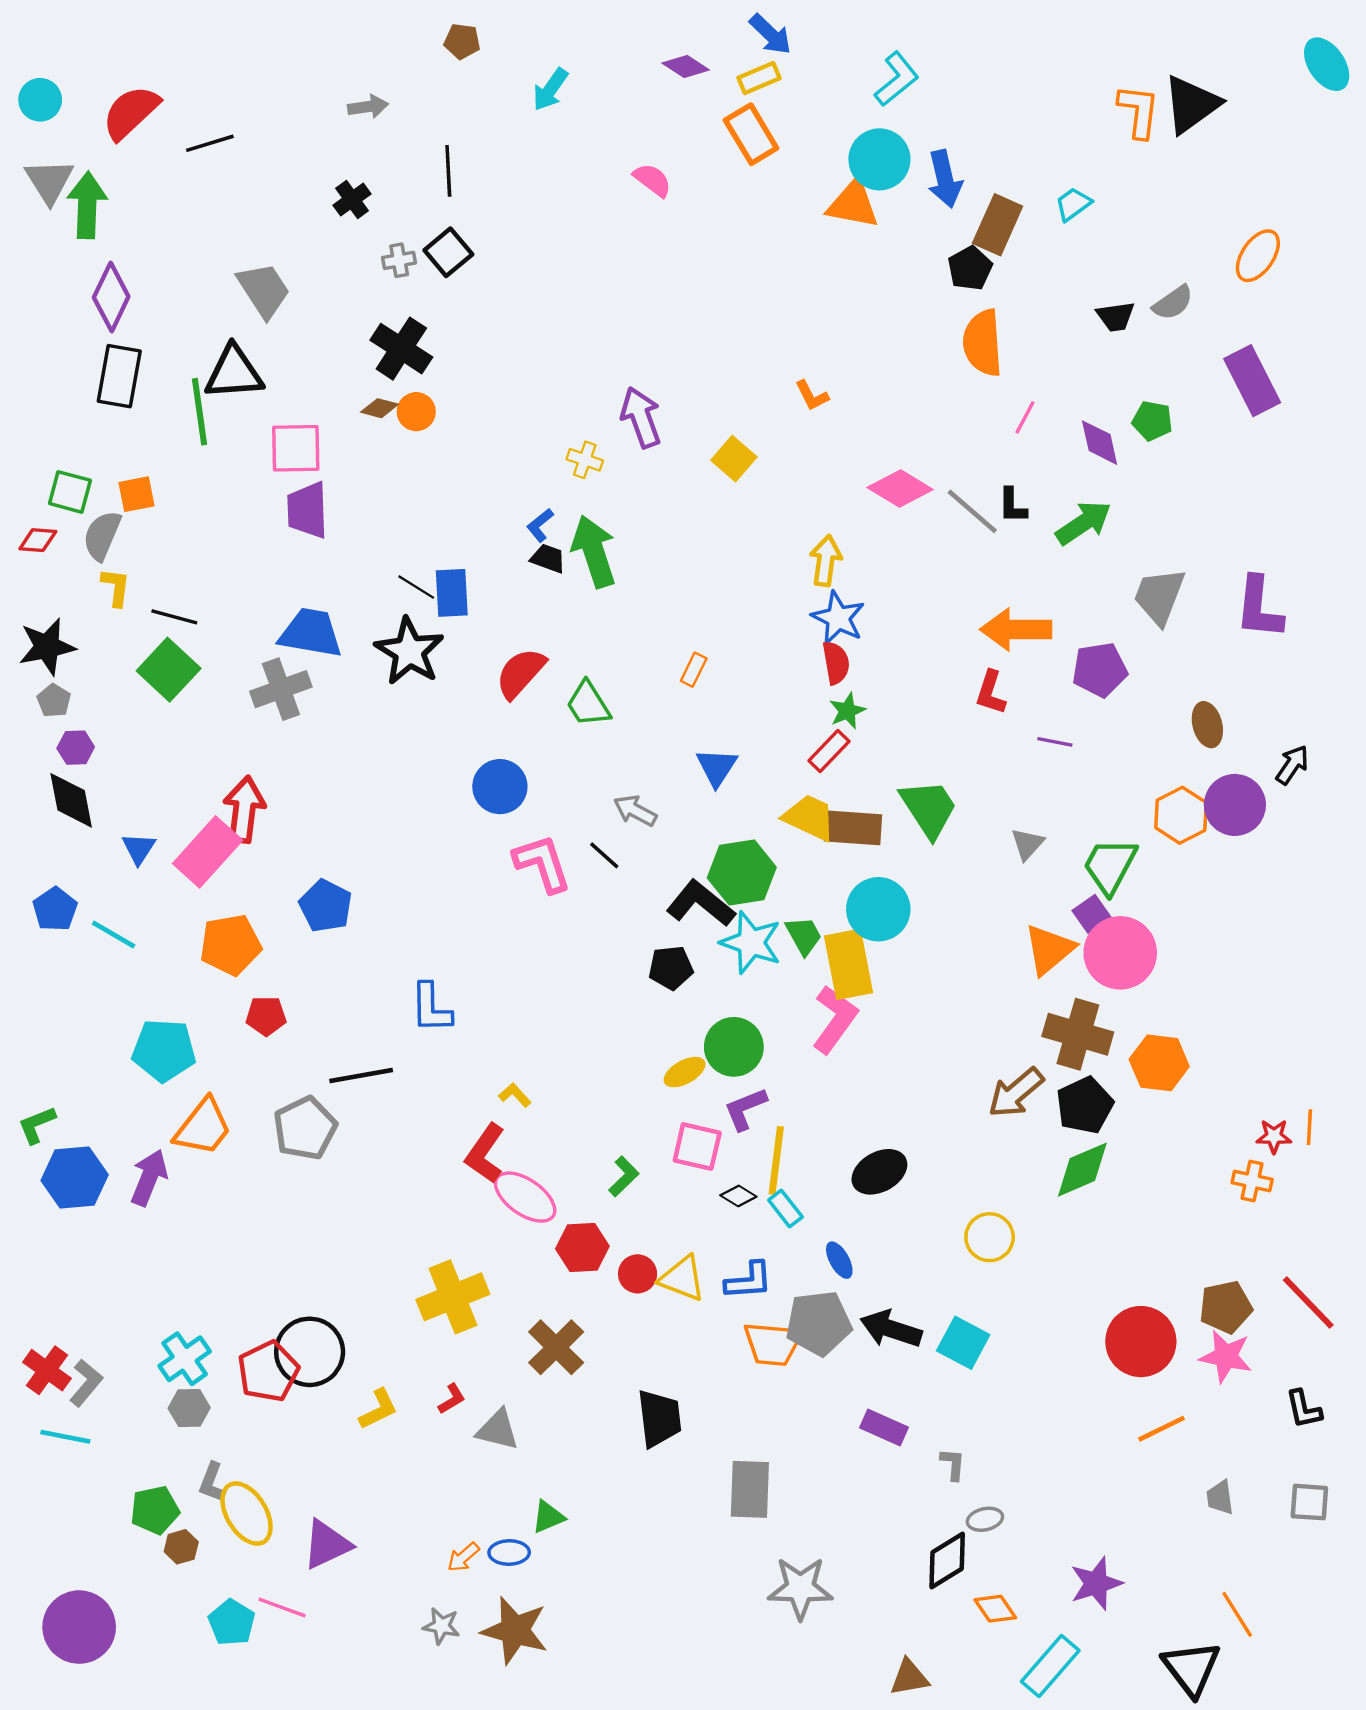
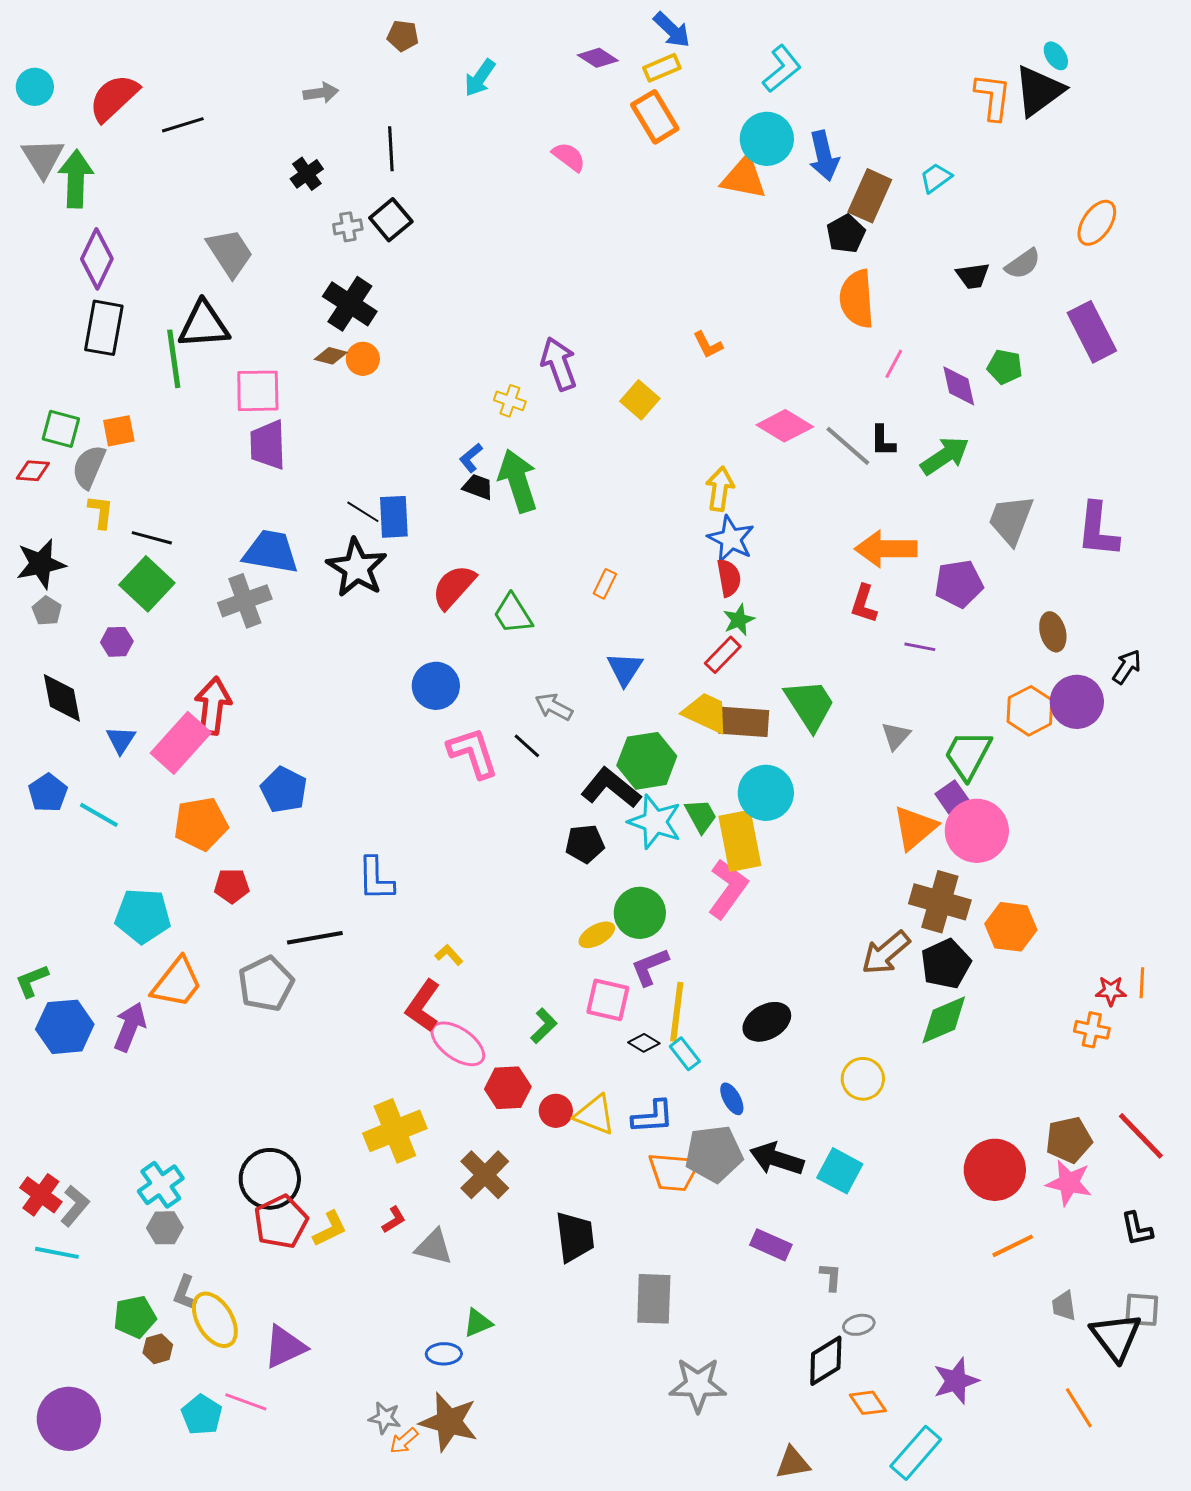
cyan ellipse: (1327, 64) -> (1056, 56), moved, size x0.6
purple hexagon: (76, 748) -> (117, 642), moved
red pentagon: (268, 1371) -> (281, 1222), moved
orange arrow: (463, 1557) -> (404, 1441), moved
black triangle: (1191, 1668) -> (1116, 1337), moved

